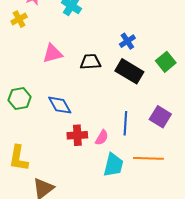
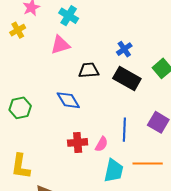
pink triangle: (52, 54) -> (60, 45), moved
blue diamond: (60, 105) -> (68, 100), moved

